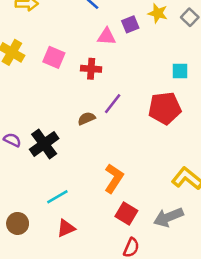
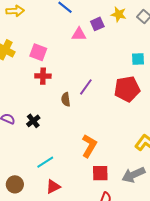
red cross: (91, 69) -> (43, 76), moved
brown semicircle: (86, 118) -> (66, 99), turned -72
black cross: (44, 144) -> (33, 121), size x0.6
red square: (126, 214) -> (100, 173), turned -30

